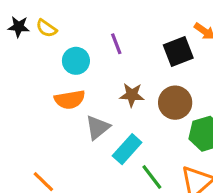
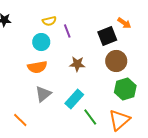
yellow semicircle: (46, 28) -> (49, 21), moved, turned -48
brown circle: (175, 103) -> (116, 61), moved
gray triangle: (98, 127) -> (43, 94), moved

